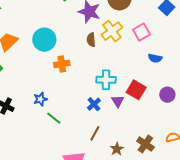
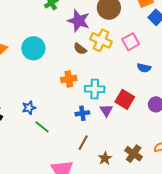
yellow cross: (112, 31) -> (101, 40), turned -30
brown semicircle: (91, 40) -> (80, 49), turned -48
orange cross: (62, 64) -> (69, 79), moved
blue cross: (94, 104) -> (82, 113), turned 32

